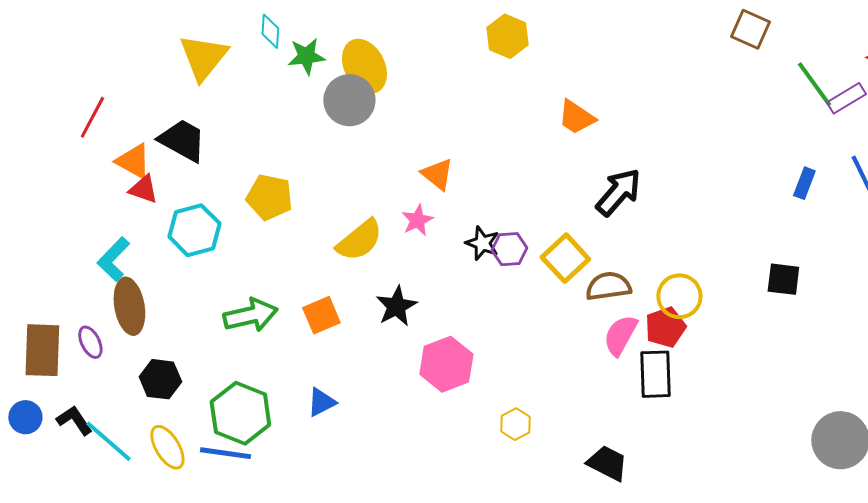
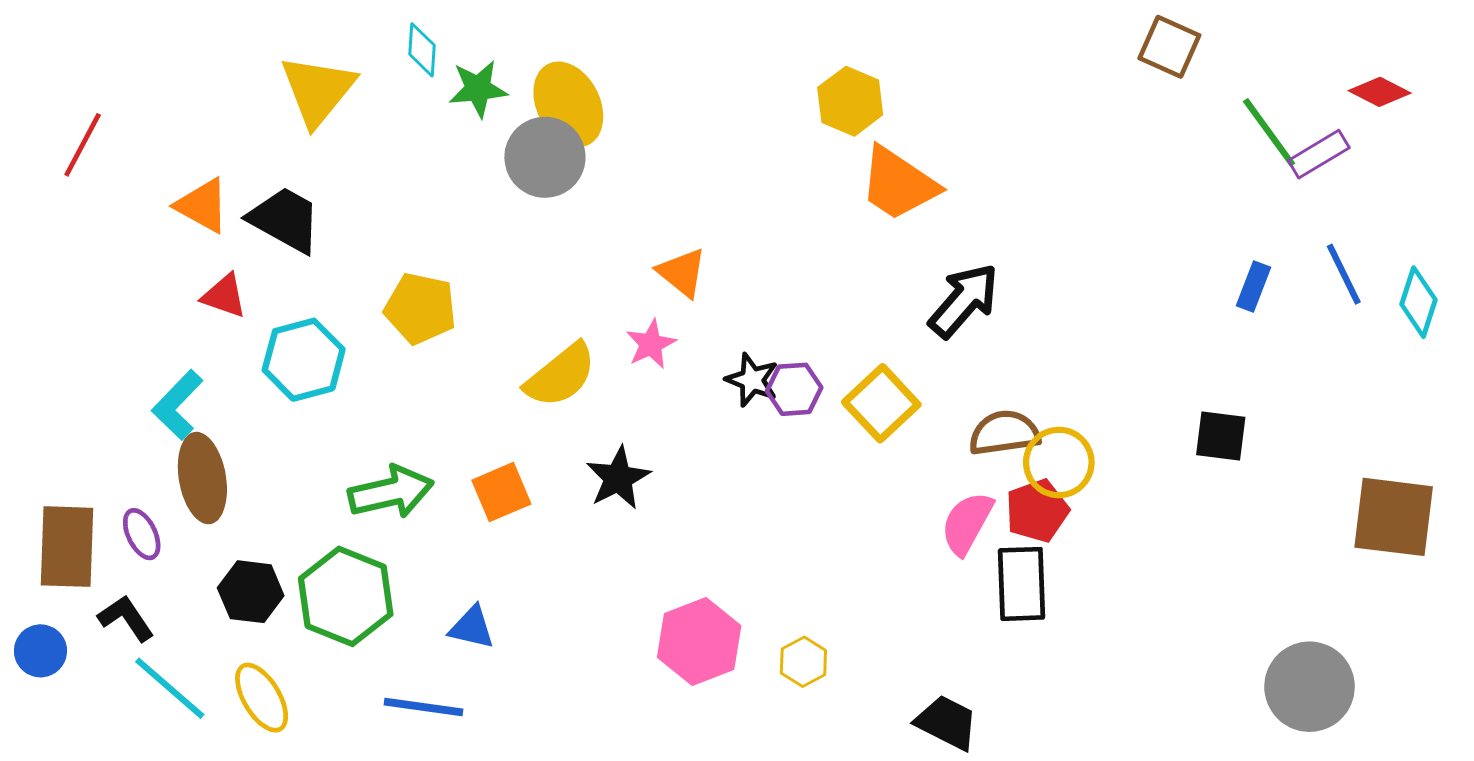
yellow hexagon: (507, 36) -> (850, 101), moved
red line: (92, 117) -> (83, 145), moved
orange trapezoid: (576, 117) -> (898, 184), size x1.4
orange triangle: (133, 161) -> (202, 206), moved
brown semicircle: (608, 286) -> (1004, 433), moved
pink hexagon: (446, 364) -> (699, 642), moved
blue triangle: (321, 402) -> (472, 628), moved, turned 40
green hexagon: (240, 413) -> (346, 596), moved
black L-shape: (74, 420) -> (126, 618), moved
blue line: (225, 453) -> (424, 707), moved

